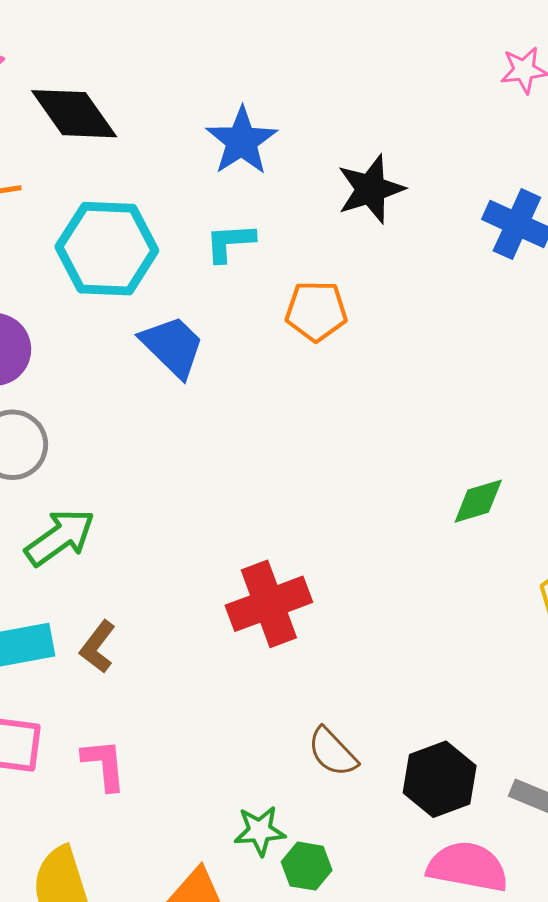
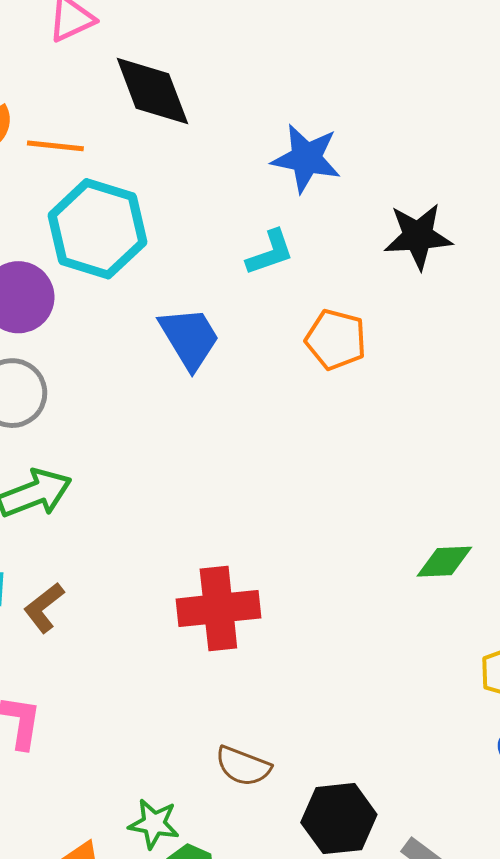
blue star: (242, 141) -> (306, 158), turned 30
cyan L-shape: (230, 242) -> (270, 253), turned 150
cyan hexagon: (107, 249) -> (97, 229), moved
brown semicircle: (333, 752) -> (243, 766), turned -40

